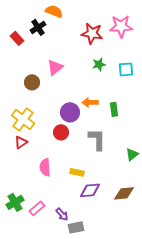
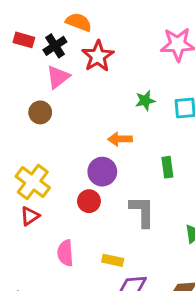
red star: (92, 33) -> (98, 56), moved, turned 30
red rectangle: (17, 38) -> (24, 40), moved, turned -32
pink triangle: (55, 67) -> (58, 77), moved
brown circle: (32, 82) -> (40, 112), moved
orange arrow: (90, 102) -> (120, 139), moved

